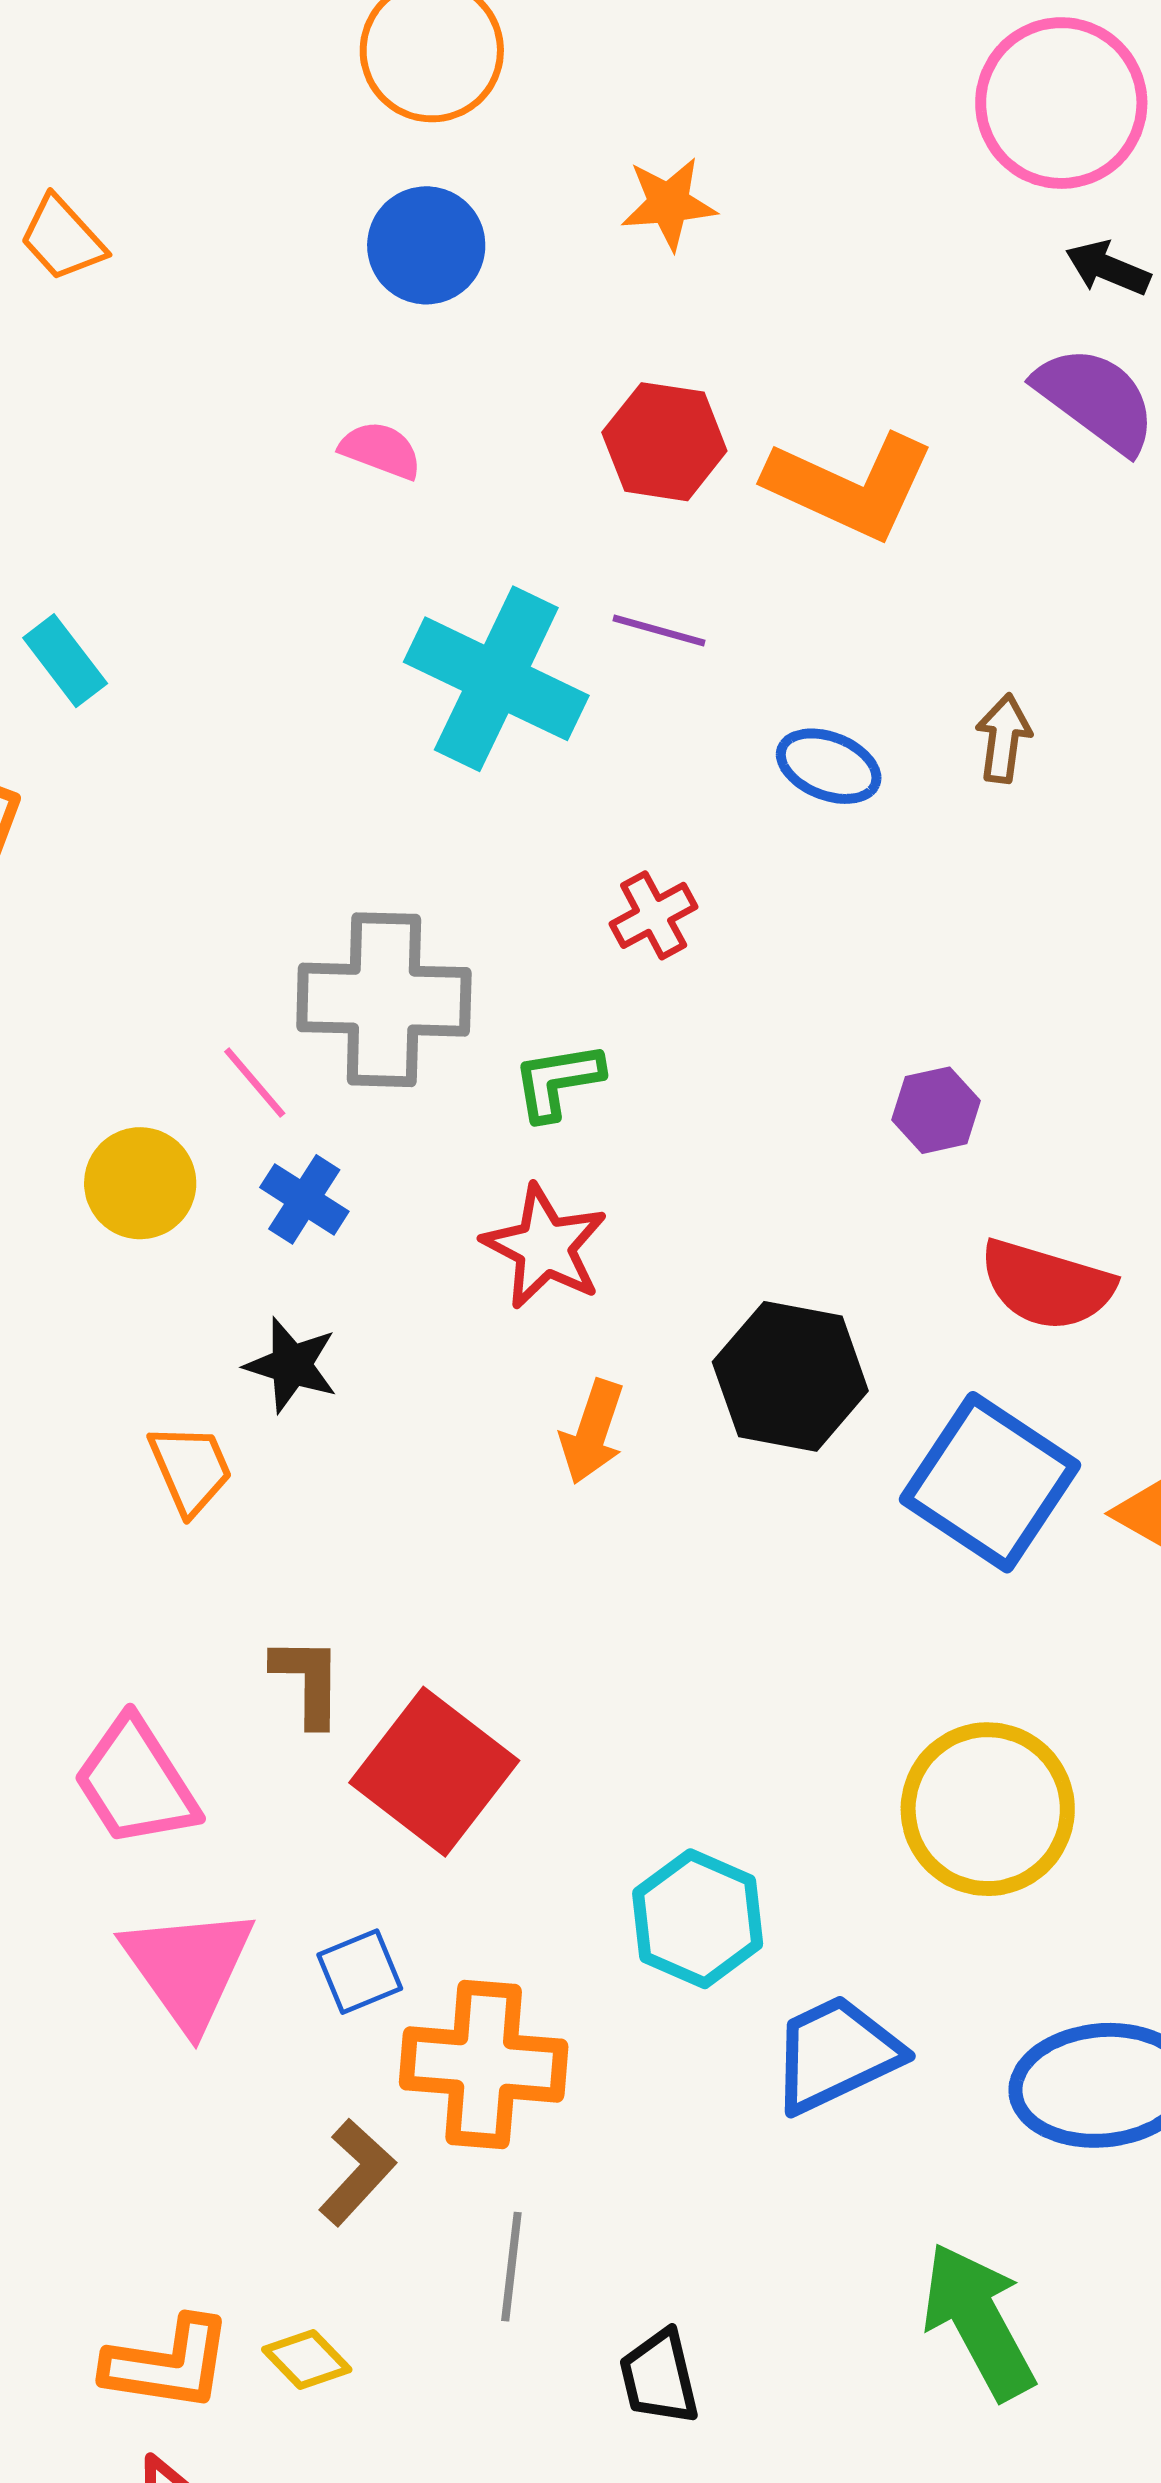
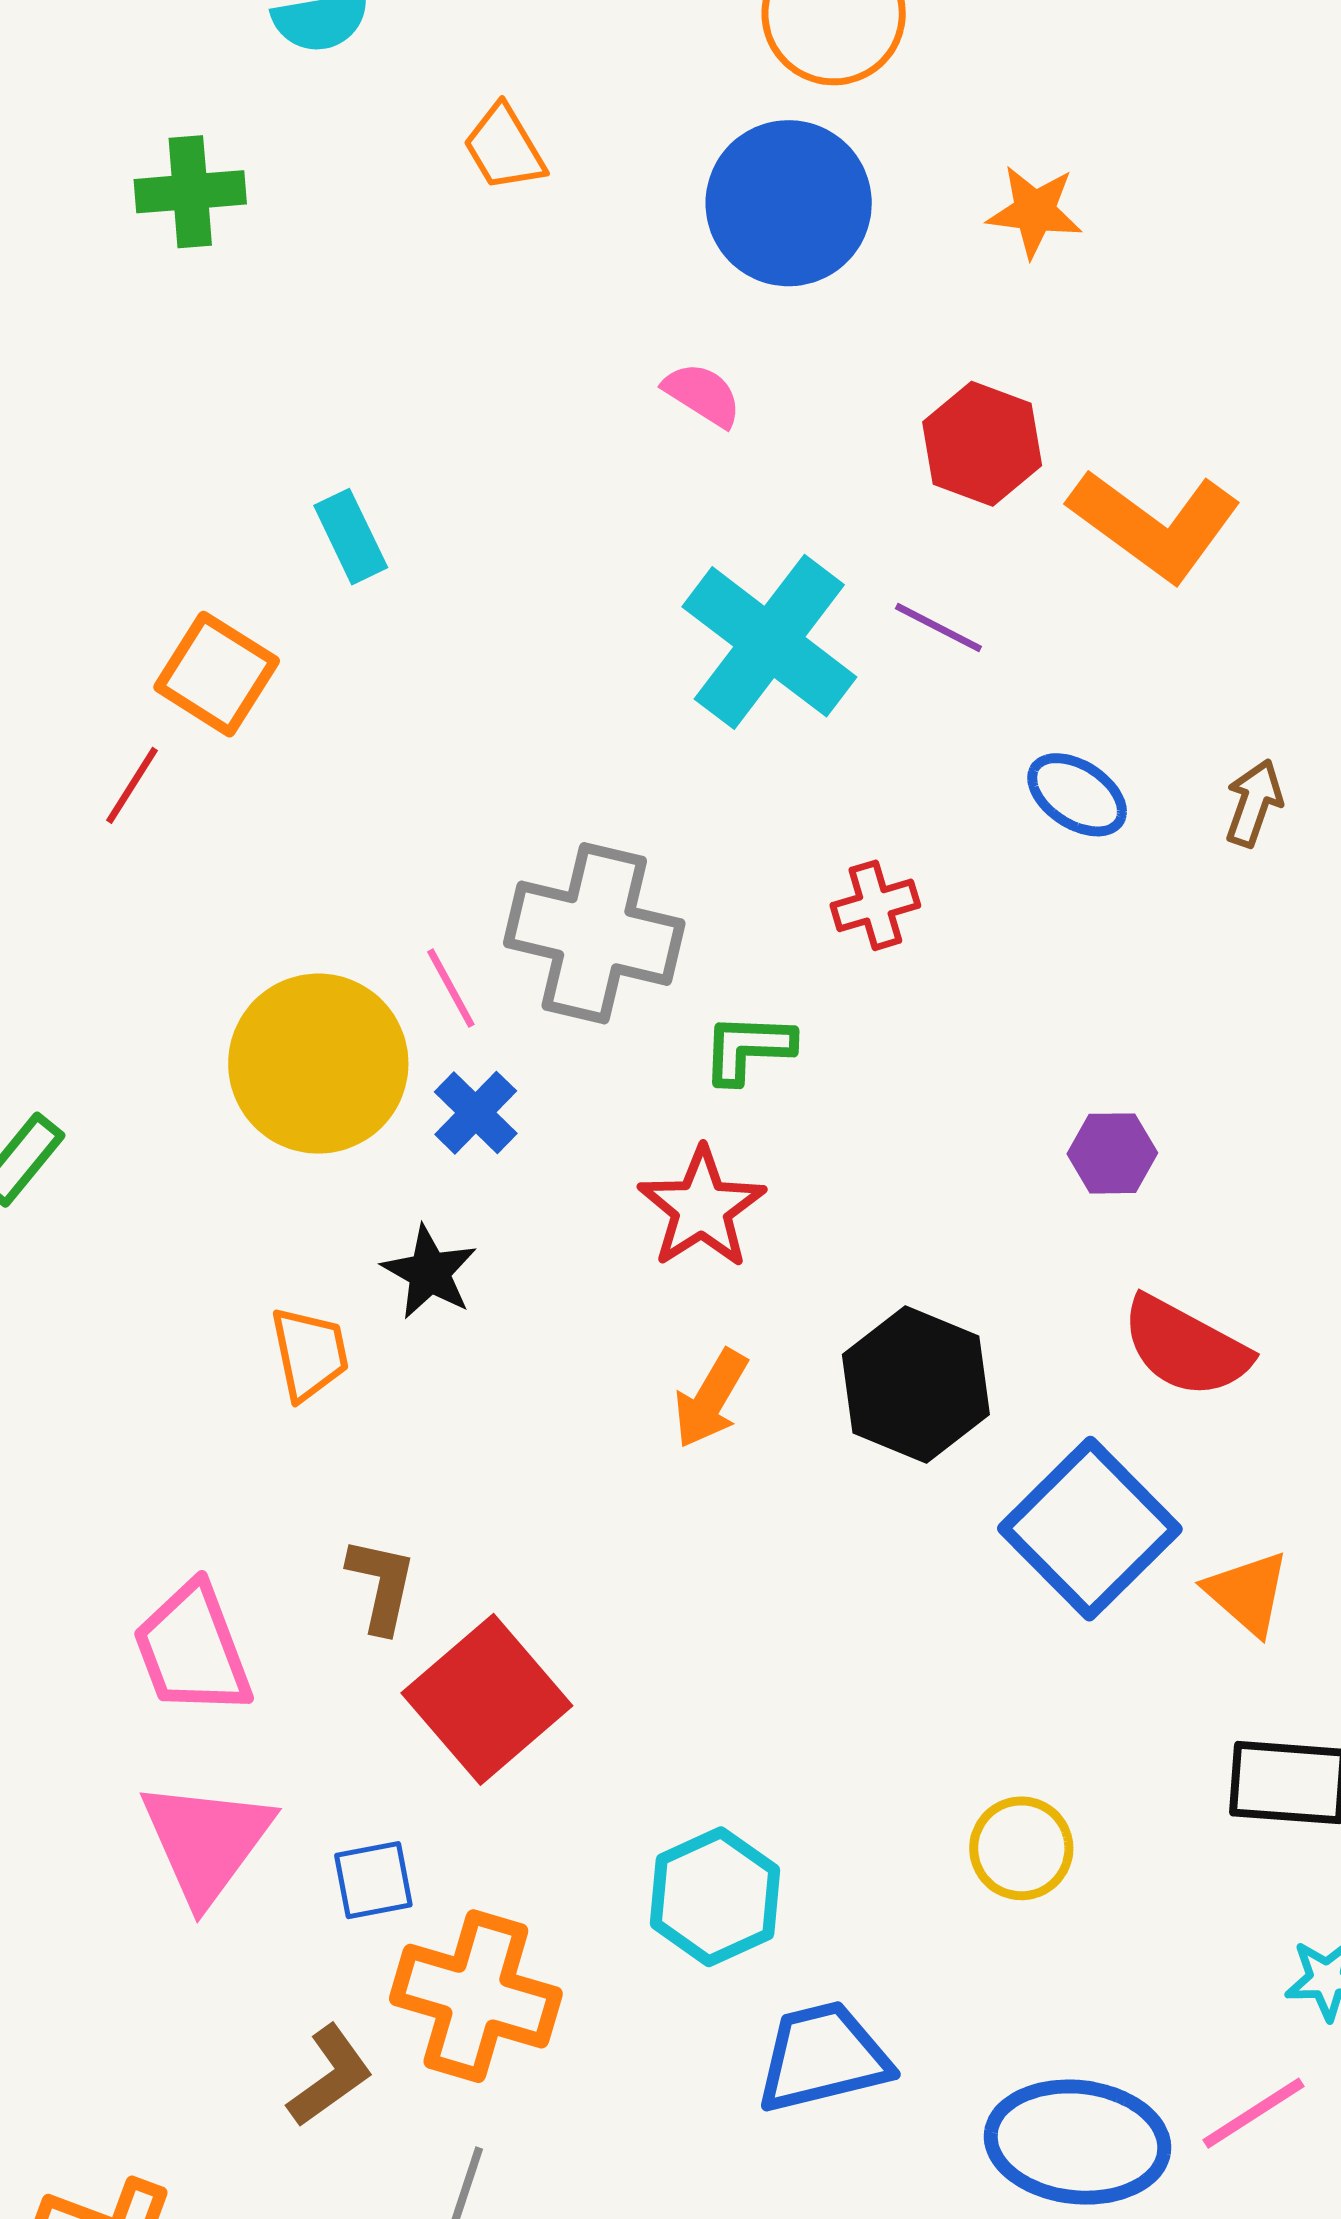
orange trapezoid: (62, 238) -> (504, 148), moved
blue circle: (426, 245) -> (789, 203), size x1.4
yellow circle: (140, 1183) -> (318, 1064), size x1.6
yellow circle: (988, 1809) -> (1021, 1848), size x0.6

